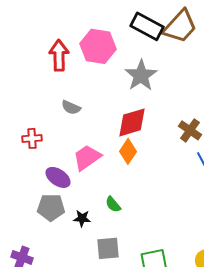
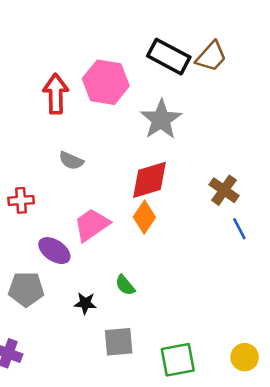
brown trapezoid: (180, 26) -> (211, 57), size x0.7
gray pentagon: (51, 207) -> (26, 289), moved

